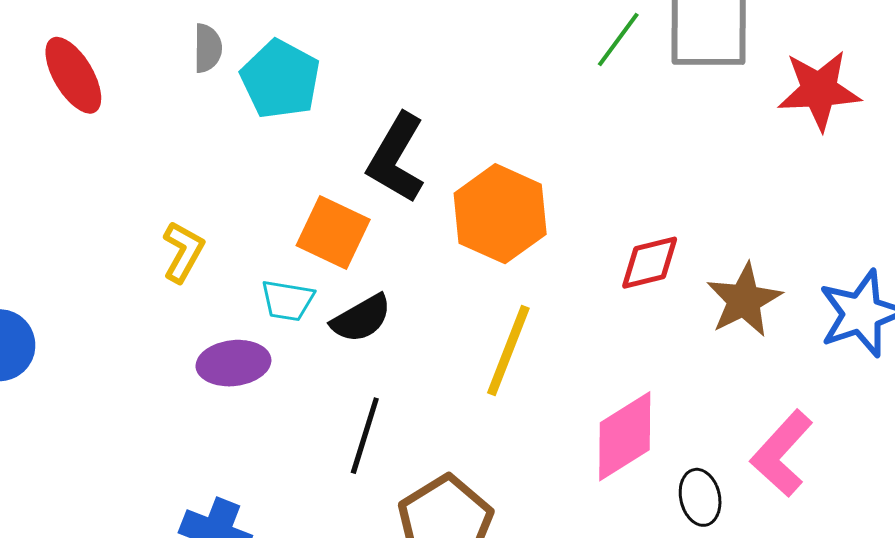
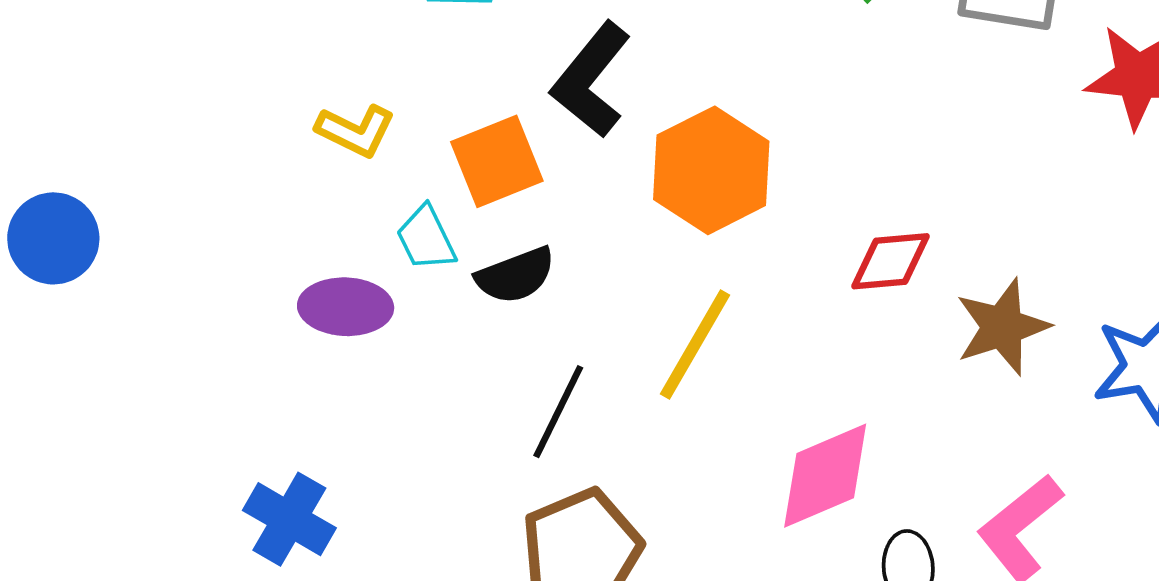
orange square: (333, 232) -> (497, 161), turned 34
yellow L-shape: (183, 252) -> (356, 131), moved, turned 78
cyan trapezoid: (288, 300) -> (426, 238), turned 46
black line: (365, 436) -> (558, 412), moved

